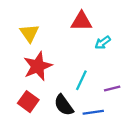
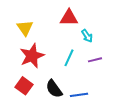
cyan arrow: (103, 43) -> (87, 36), turned -88
cyan line: (81, 80) -> (69, 58), moved
purple line: (112, 89) -> (95, 60), moved

